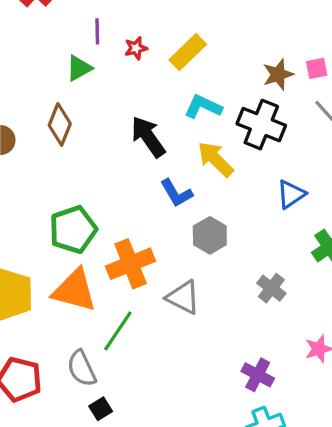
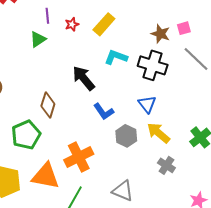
brown star: (278, 74) -> (160, 34), turned -30
brown diamond: (60, 124) -> (48, 105), moved
yellow arrow: (216, 159) -> (158, 133), moved
blue triangle: (291, 194) -> (147, 104), moved, turned -30
green pentagon: (73, 230) -> (26, 135), moved
gray triangle: (183, 297) -> (123, 191), moved

